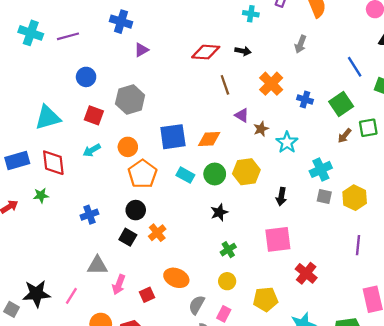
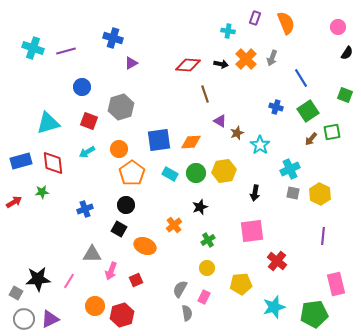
blue line: (355, 67) -> (301, 78), moved
orange cross: (271, 84) -> (246, 59), moved
orange cross: (157, 233) -> (174, 225), moved
orange ellipse: (176, 278) -> (145, 246), moved

